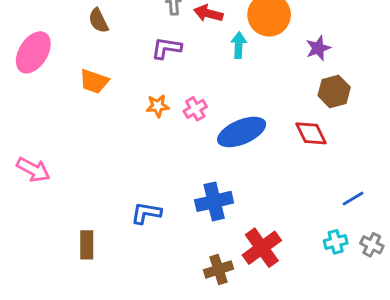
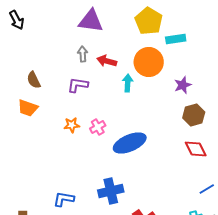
brown semicircle: (98, 21) -> (34, 80), moved
red diamond: (311, 133) -> (196, 149), moved

